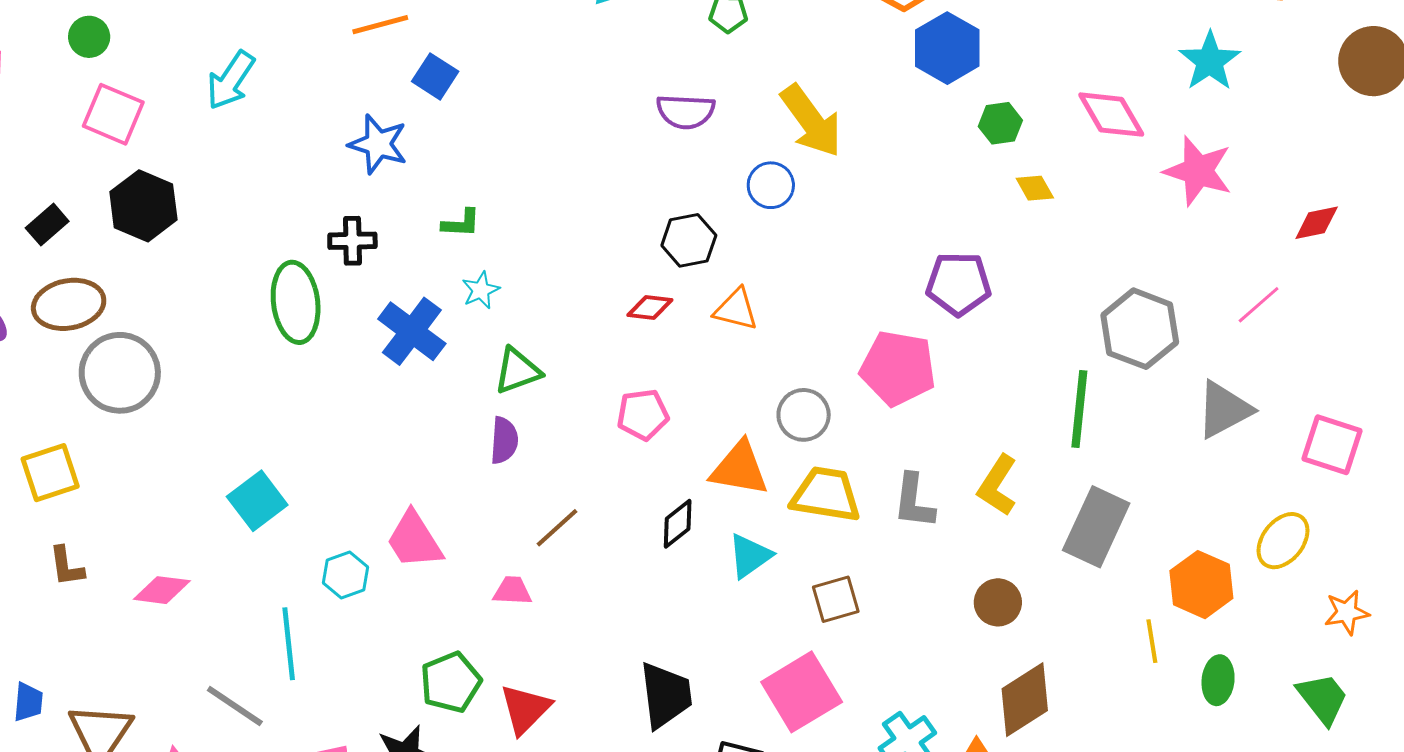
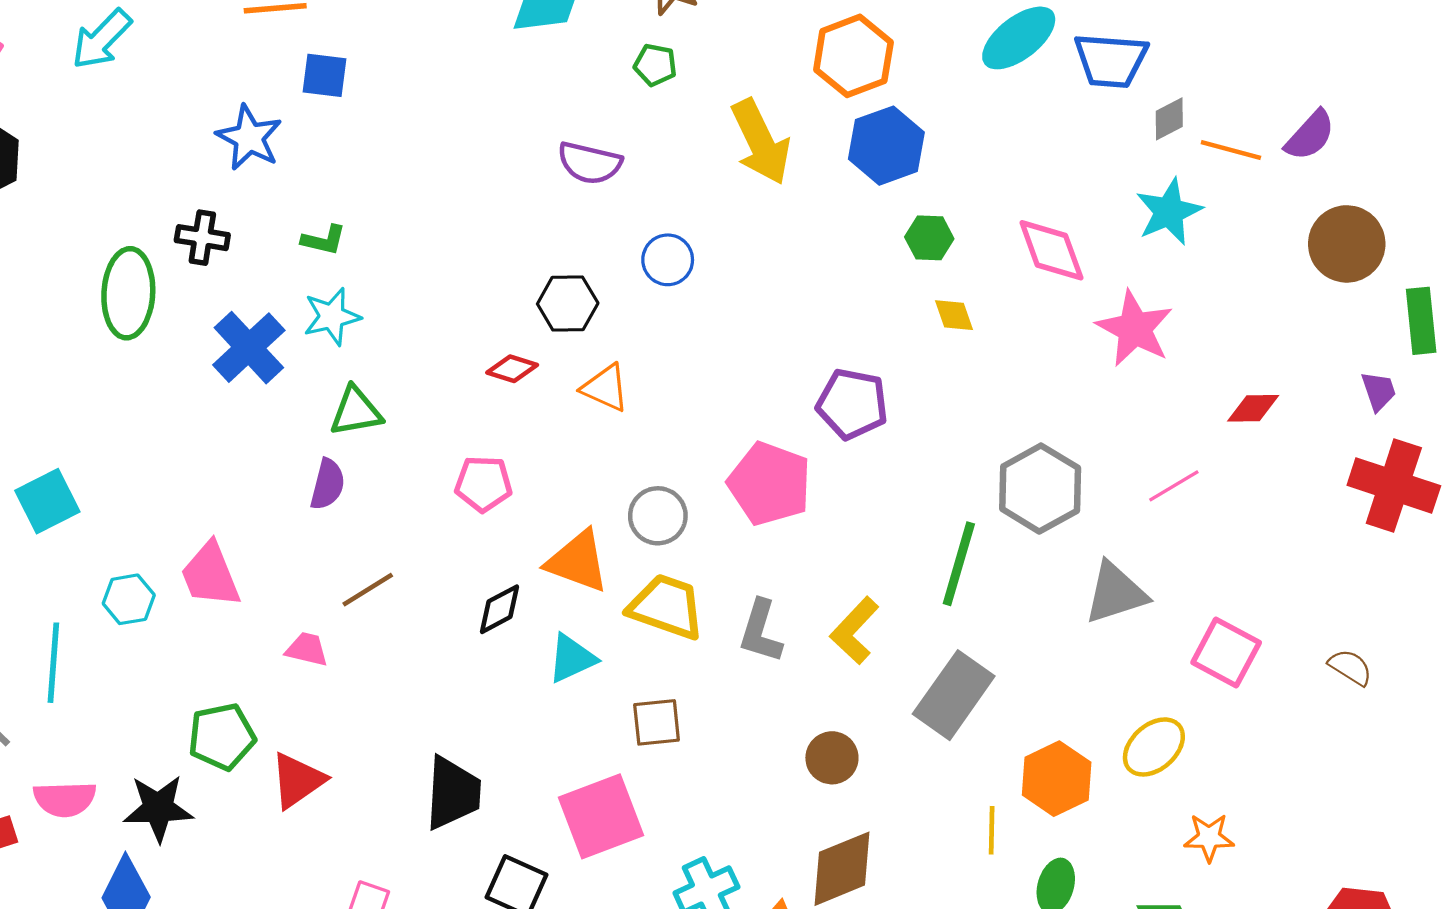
blue square: (435, 76) -> (325, 75), turned -36
yellow arrow: (811, 121) -> (761, 142), moved
cyan star: (481, 290) -> (332, 317), size x1.4

